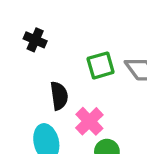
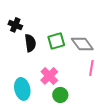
black semicircle: (59, 96) -> (30, 43), moved

